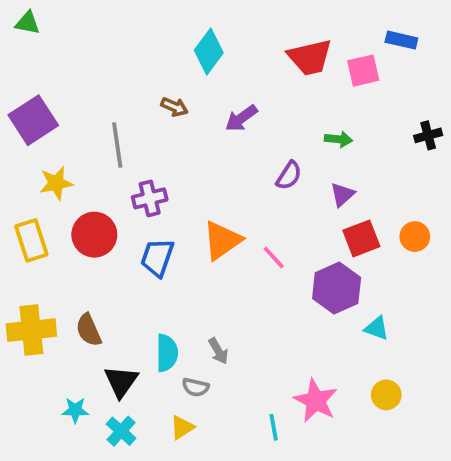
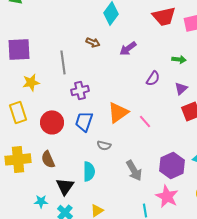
purple square: (33, 120) -> (19, 49), turned 30
red circle: (94, 235) -> (52, 122), moved
purple hexagon: (337, 288) -> (172, 165), moved
gray arrow: (218, 351) -> (134, 170), moved, size x1.5
gray semicircle: (195, 387) -> (104, 145), moved

